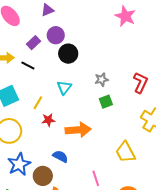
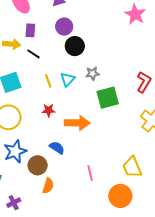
purple rectangle: (34, 43) -> (30, 30), moved, turned -48
gray star: (102, 80) -> (93, 73), moved
green square: (106, 102) -> (108, 98), size x1.6
yellow line: (38, 103) -> (48, 81), moved, turned -56
yellow trapezoid: (125, 152) -> (132, 167), moved

